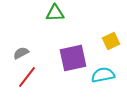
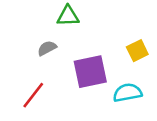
gray semicircle: (21, 53) -> (47, 48), moved

